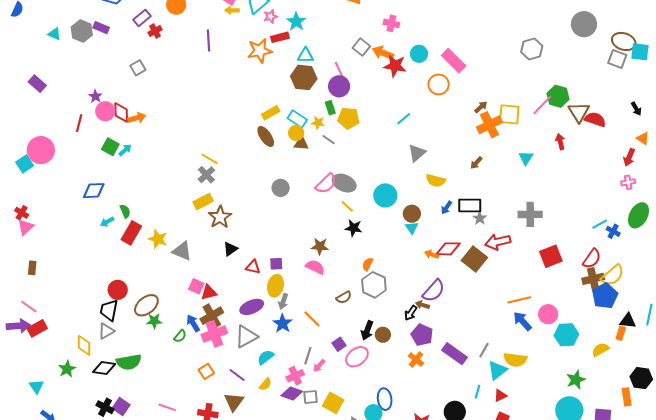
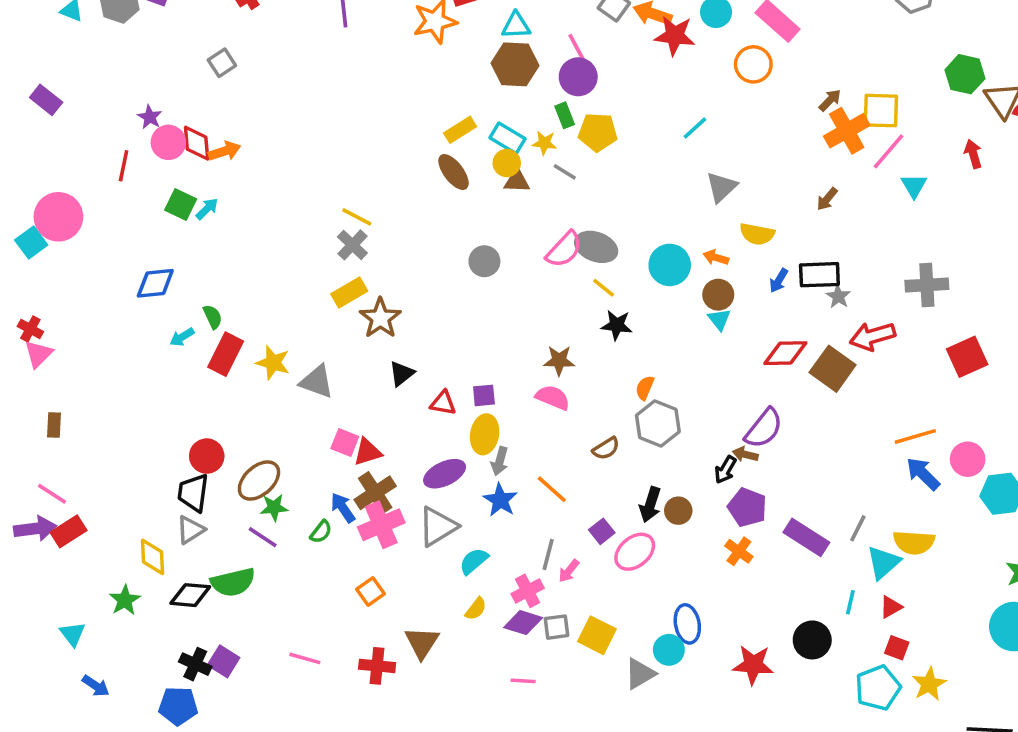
pink line: (542, 105) -> (888, 151), moved
orange arrow: (432, 254) -> (716, 257), moved
purple line: (237, 375) -> (263, 537), moved

